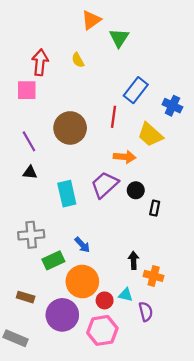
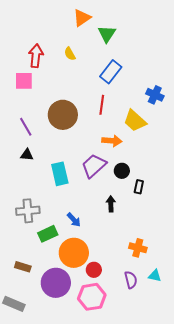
blue rectangle: (136, 90) -> (111, 72), moved
black arrow: (134, 260) -> (111, 204), moved
cyan triangle: (126, 295) -> (155, 276), moved

